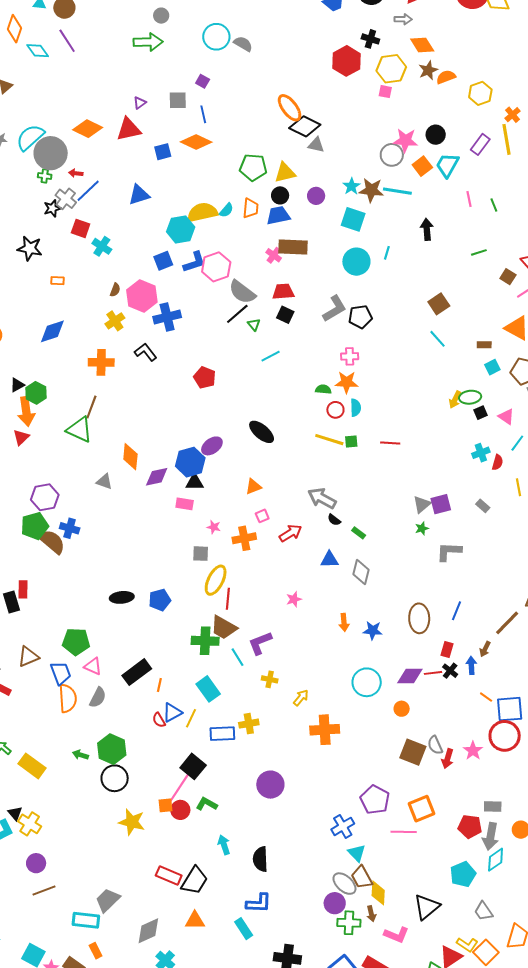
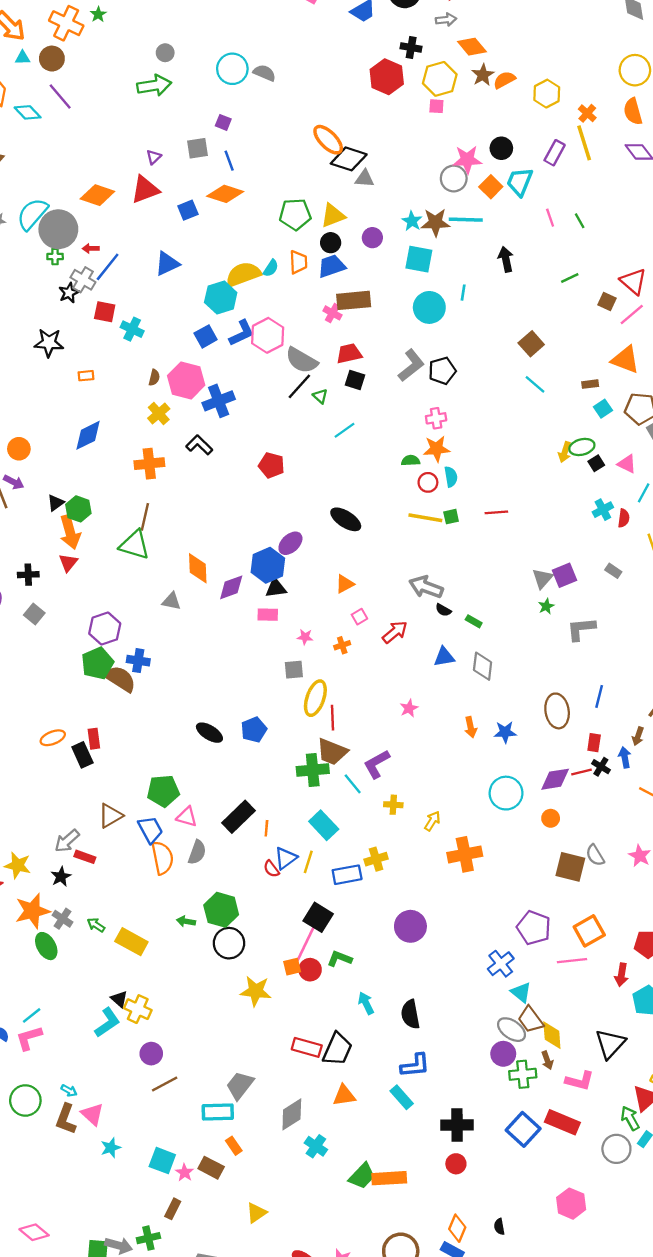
orange cross: (244, 538) -> (342, 645), size x0.6
black ellipse: (122, 597) -> (209, 733), turned 45
red arrow: (448, 759) -> (621, 975), moved

